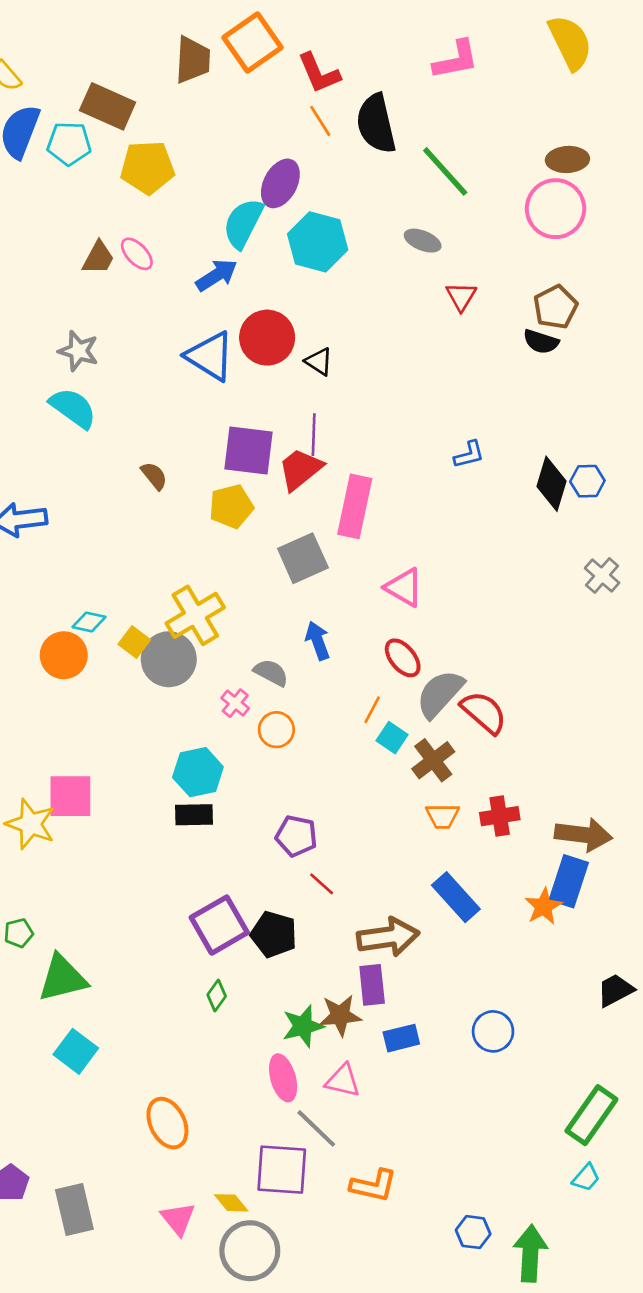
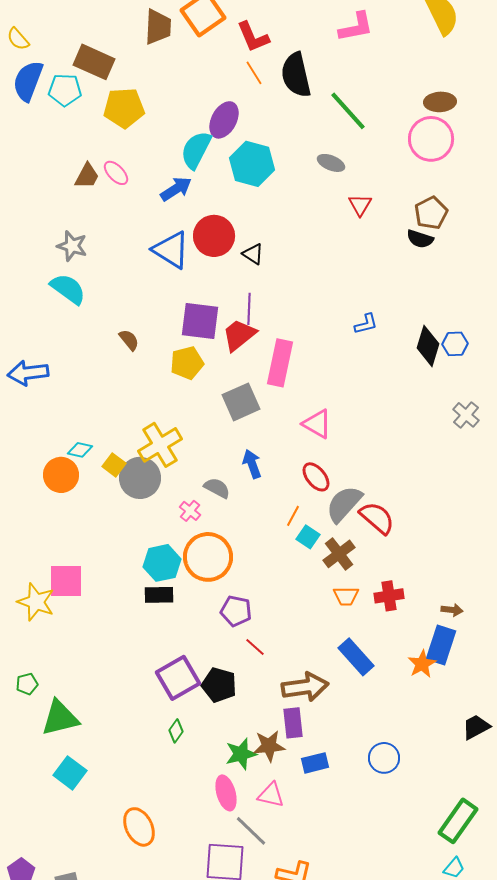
orange circle: (276, 730) -> (208, 557), moved, size x1.8
brown arrow: (583, 835) -> (452, 610), size x0.5

